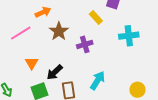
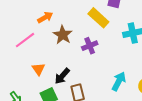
yellow rectangle: (96, 17) -> (98, 18), size x1.5
cyan arrow: (98, 81) -> (119, 81), moved

